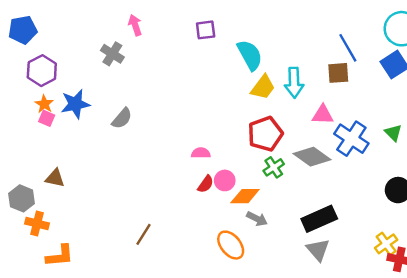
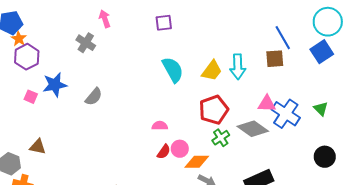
cyan semicircle: (250, 55) -> (173, 70), moved
orange star: (44, 104) -> (19, 39), moved
pink triangle: (323, 115) -> (267, 104), moved

